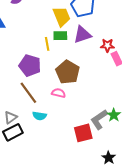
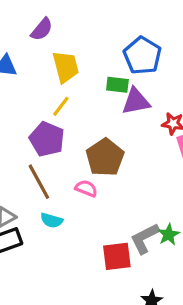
yellow trapezoid: (62, 16) -> (66, 67), moved
green rectangle: (60, 36) -> (117, 85), moved
yellow line: (47, 44) -> (61, 106), moved, turned 40

